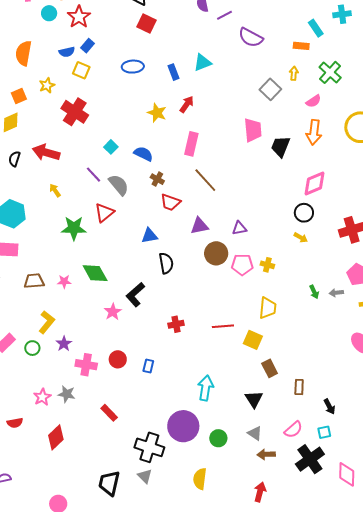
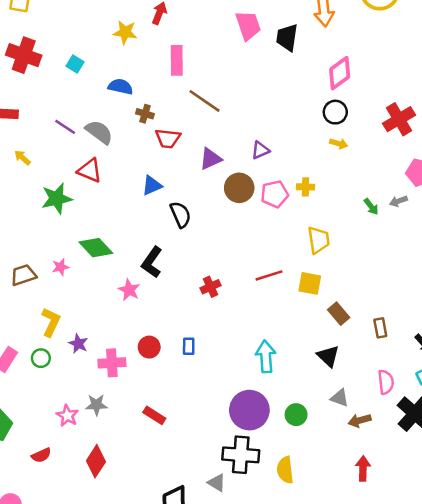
cyan square: (111, 147) -> (75, 64), moved
red triangle: (104, 213) -> (90, 171), turned -45
pink semicircle: (293, 430) -> (386, 382), turned -42
black cross: (149, 447) -> (241, 455), moved

